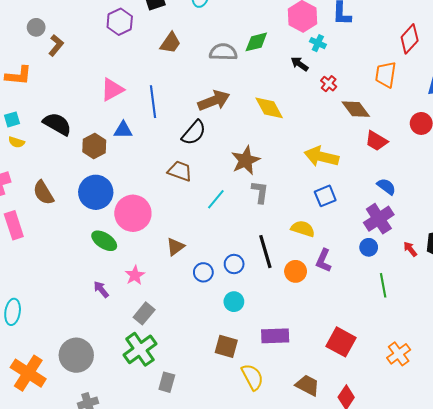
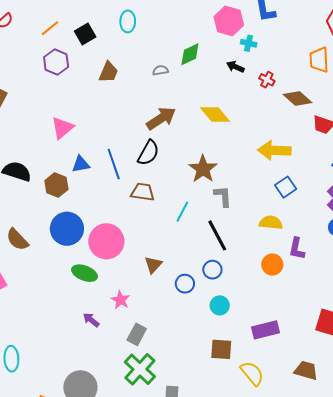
gray semicircle: (223, 52) -> (160, 70), size x0.6
blue line: (153, 102) -> (114, 164), moved
black line: (265, 252) -> (217, 235), moved

